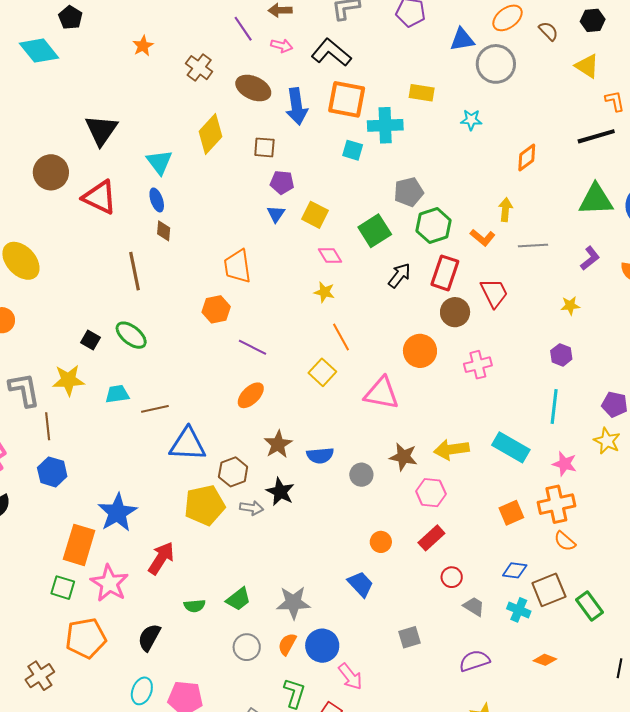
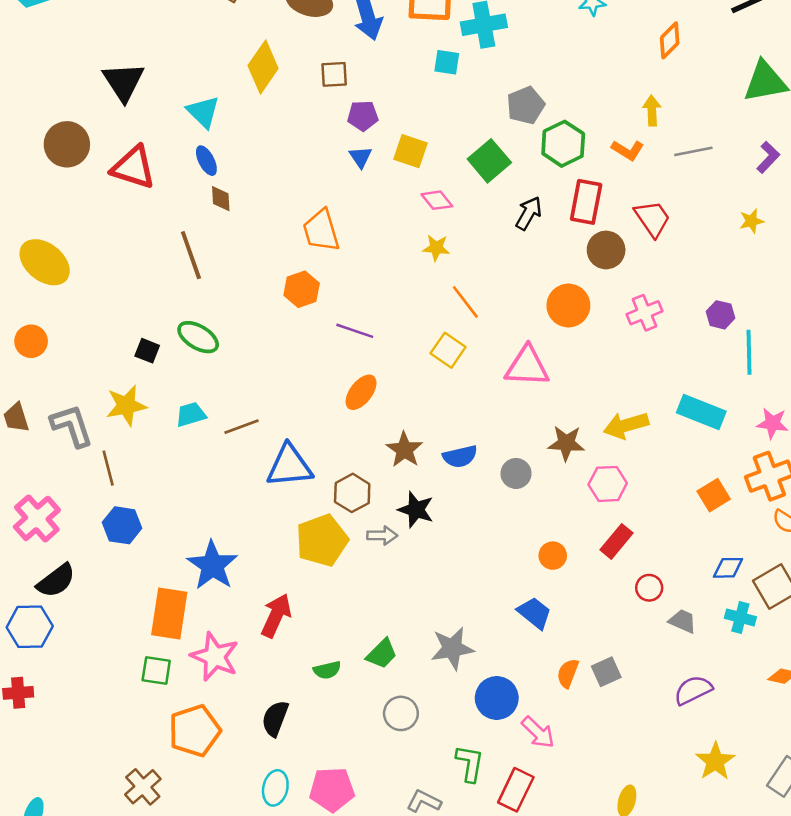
purple hexagon: (561, 355) -> (721, 315), moved
orange semicircle: (287, 644) -> (568, 673), moved

